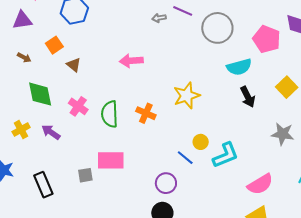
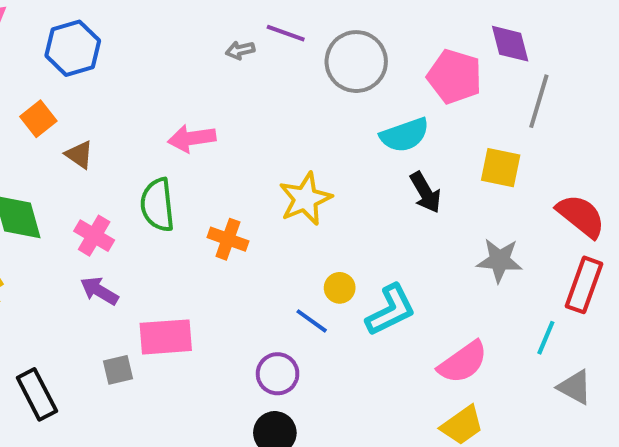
yellow square: (287, 87) -> (501, 168), turned -30
green semicircle: (110, 114) -> (157, 205), moved
purple arrow: (51, 132) -> (99, 291), moved

